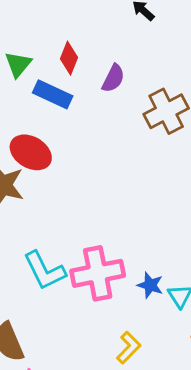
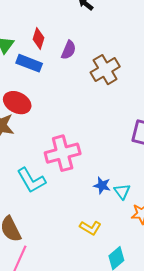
pink cross: (98, 273) -> (63, 153), moved
yellow L-shape: (129, 348) -> (90, 228), turned 80

